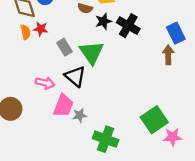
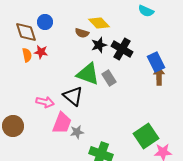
blue rectangle: (176, 33) -> (156, 62), moved
gray rectangle: (64, 47) -> (109, 78), moved
green triangle: (91, 53) -> (88, 74), turned -35

